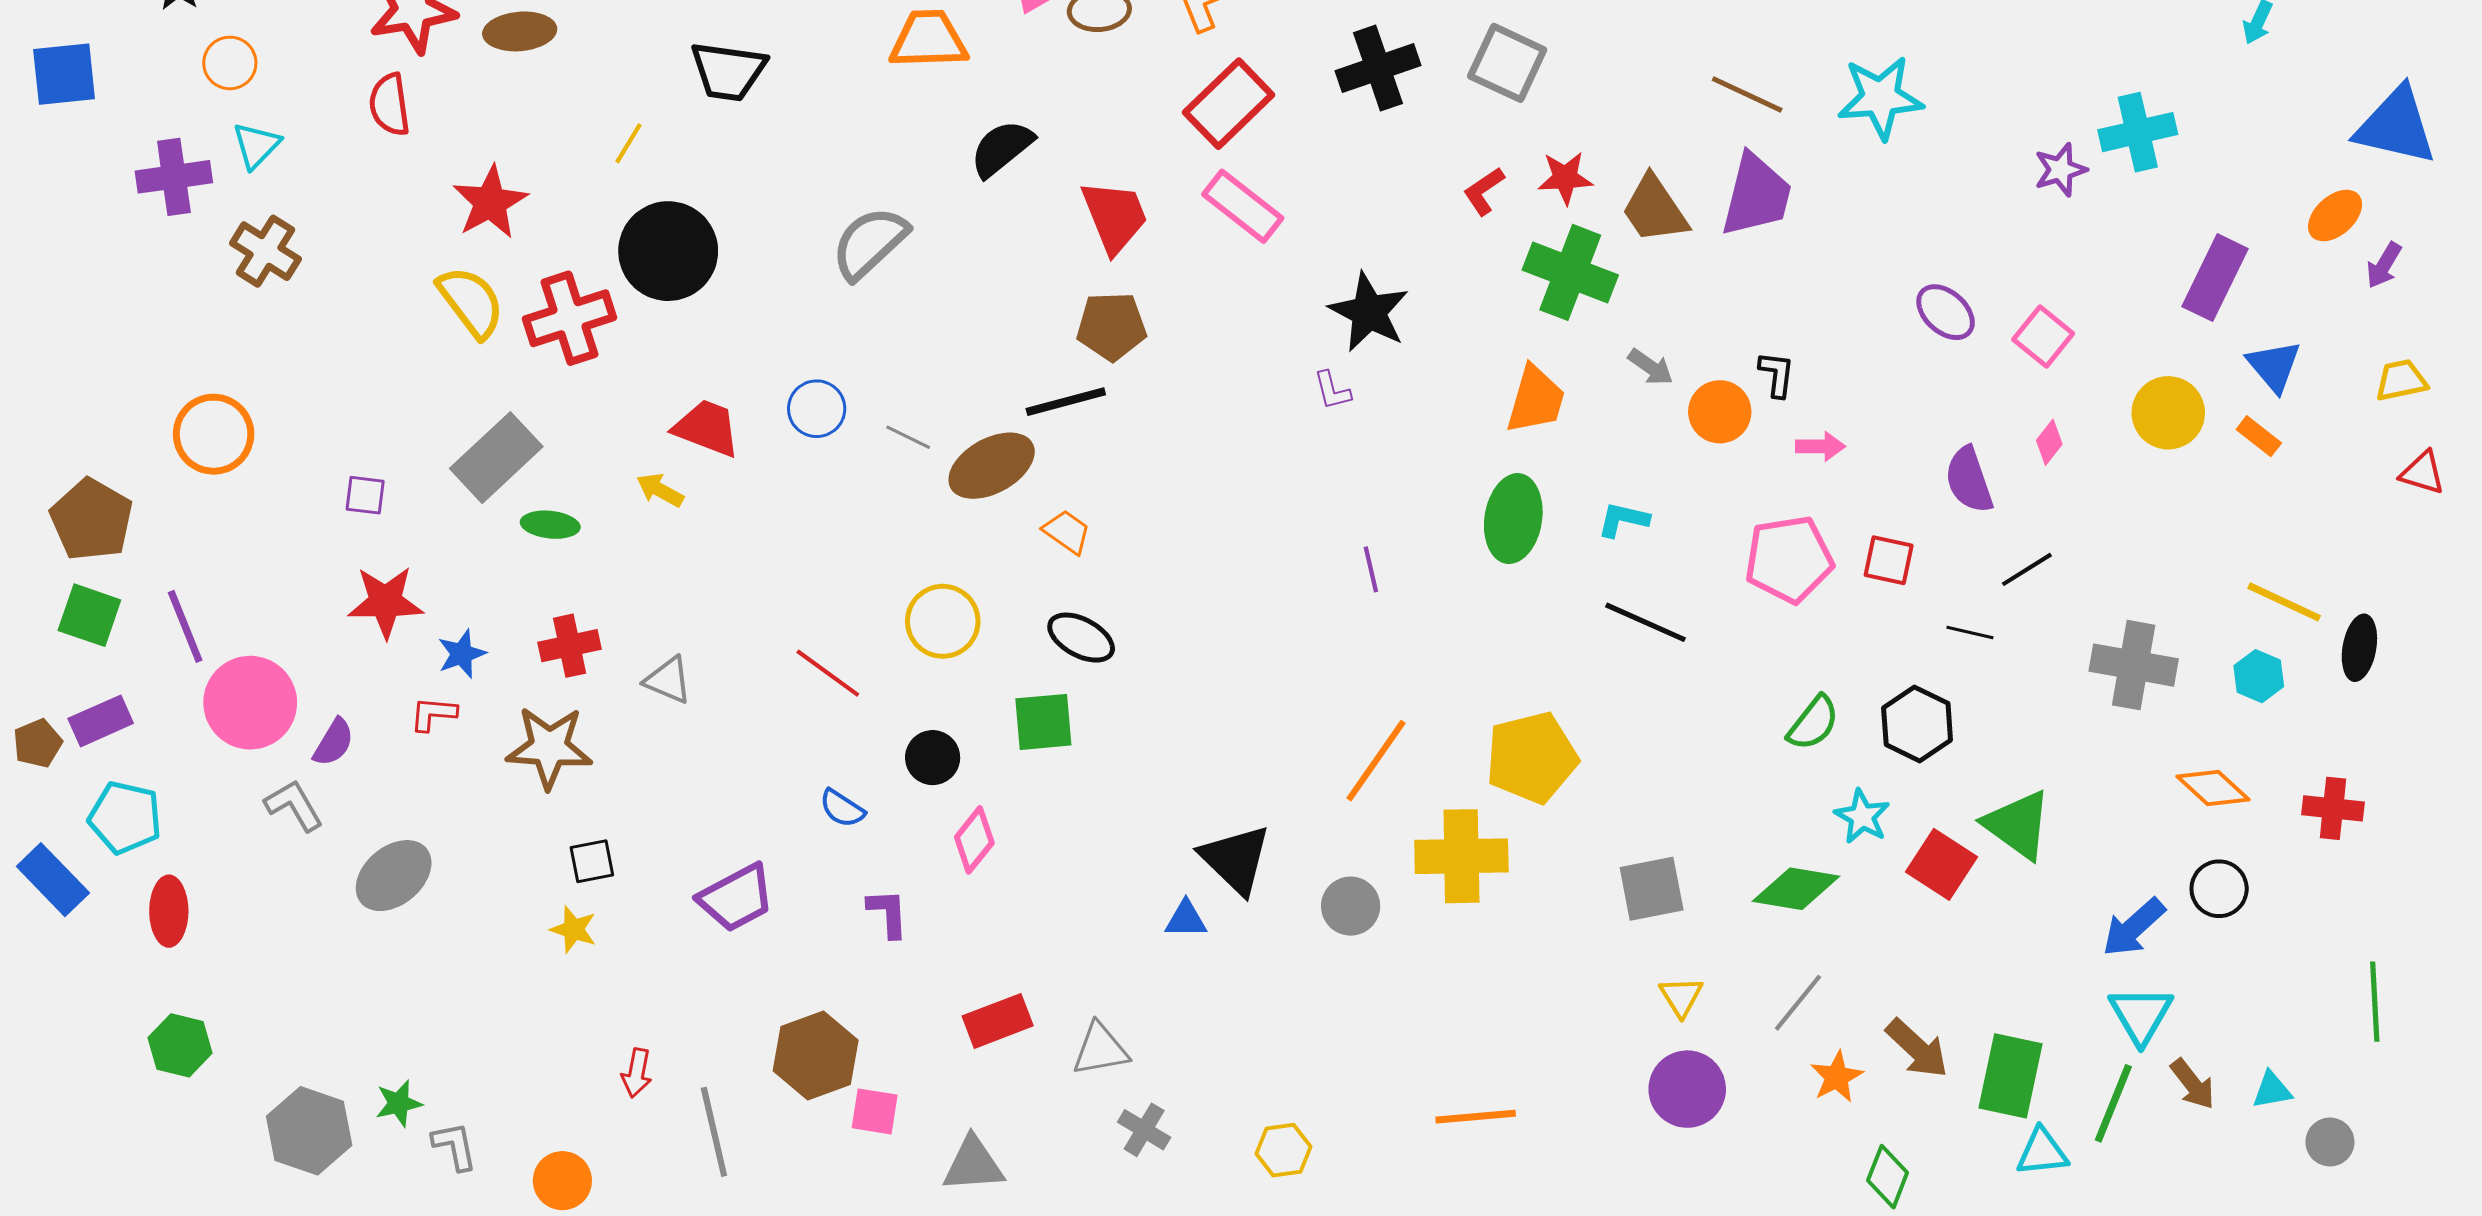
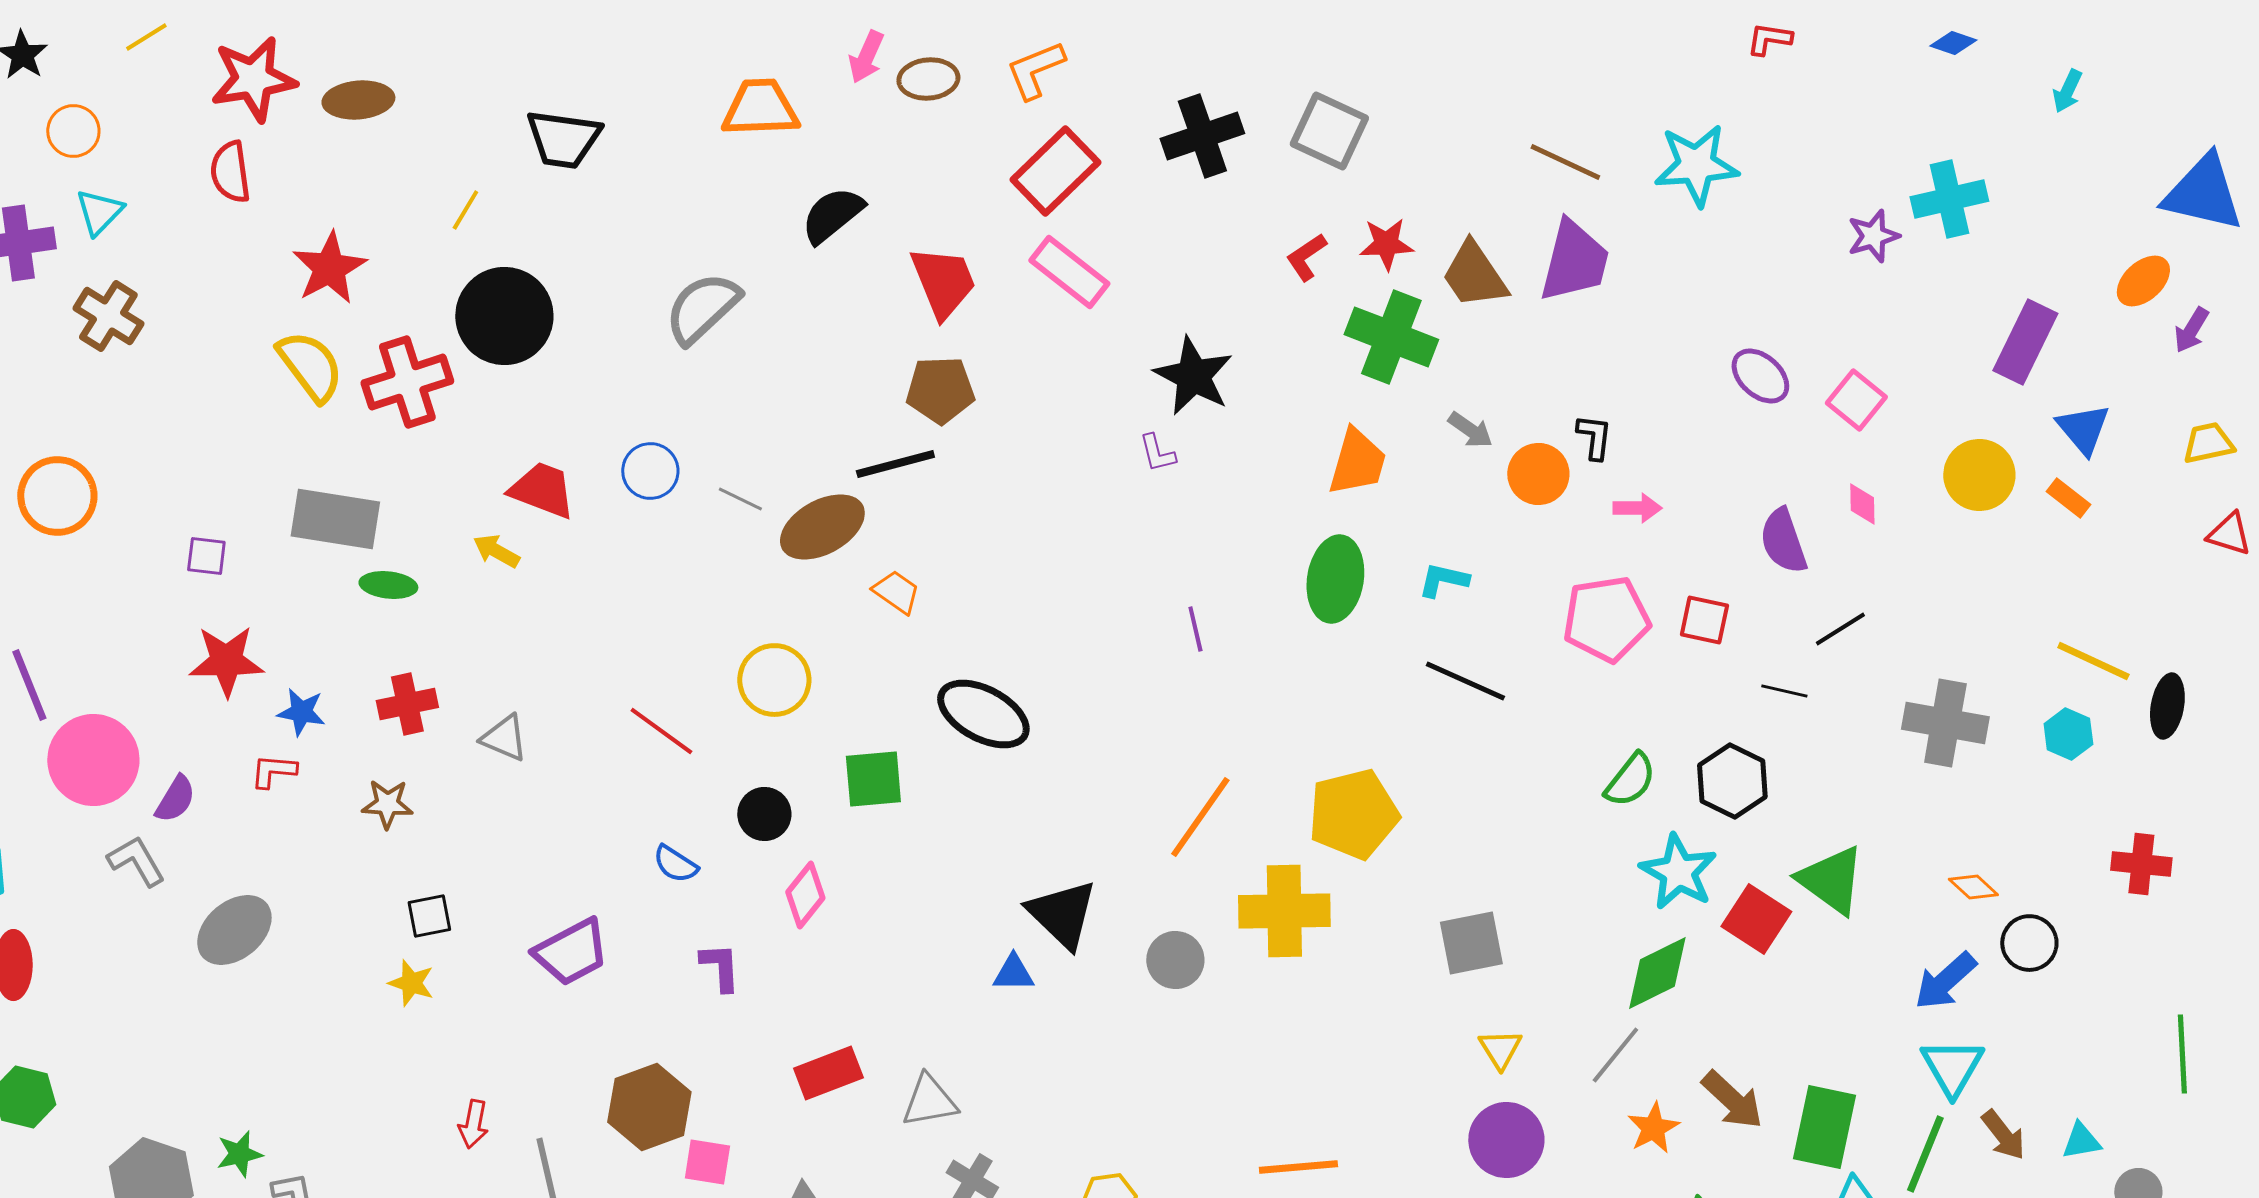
pink diamond: (2049, 442) -> (1862, 504), turned -39
gray rectangle: (496, 458) -> (335, 519), turned 52
black ellipse: (1081, 638) -> (983, 714), moved, size x1.4
blue star: (462, 654) -> (301, 712), turned 30
brown star: (549, 747) -> (387, 804), size x0.6
orange diamond: (2213, 788) -> (1973, 887), moved, size x0.7
cyan star: (1862, 817) -> (1678, 872), size x1.4
green diamond: (1796, 889) -> (1657, 973), moved, turned -36

